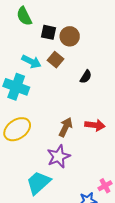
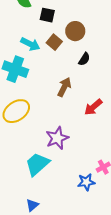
brown circle: (70, 36) -> (75, 31), moved
red arrow: (95, 125) -> (93, 107), turned 132
brown arrow: (66, 127) -> (64, 87), moved

